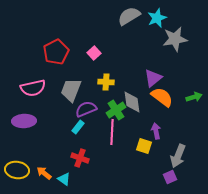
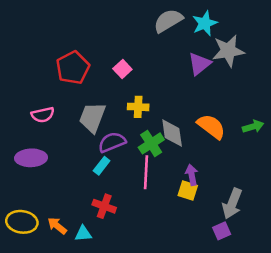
purple triangle: (153, 78) -> (199, 64), moved
pink semicircle: (33, 88) -> (43, 115), size x0.7
purple arrow: (156, 131) -> (192, 175), moved
cyan triangle: (64, 179) -> (83, 234), turned -40

